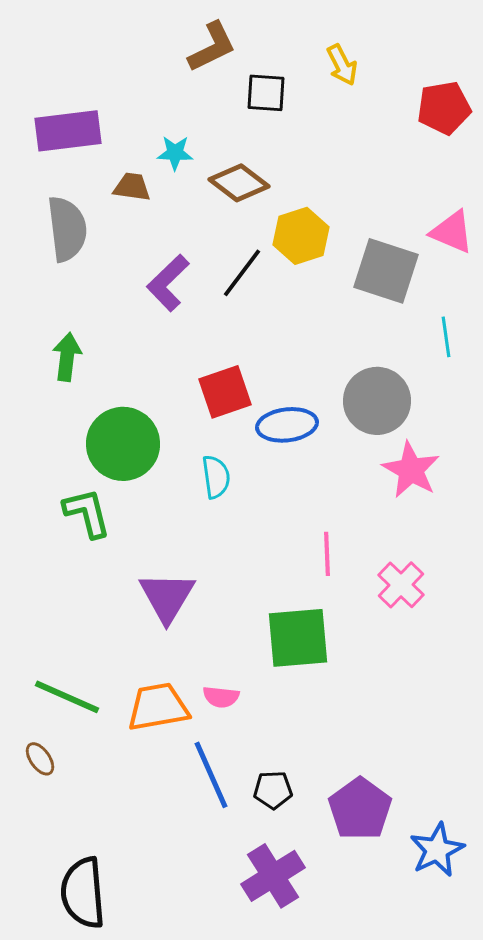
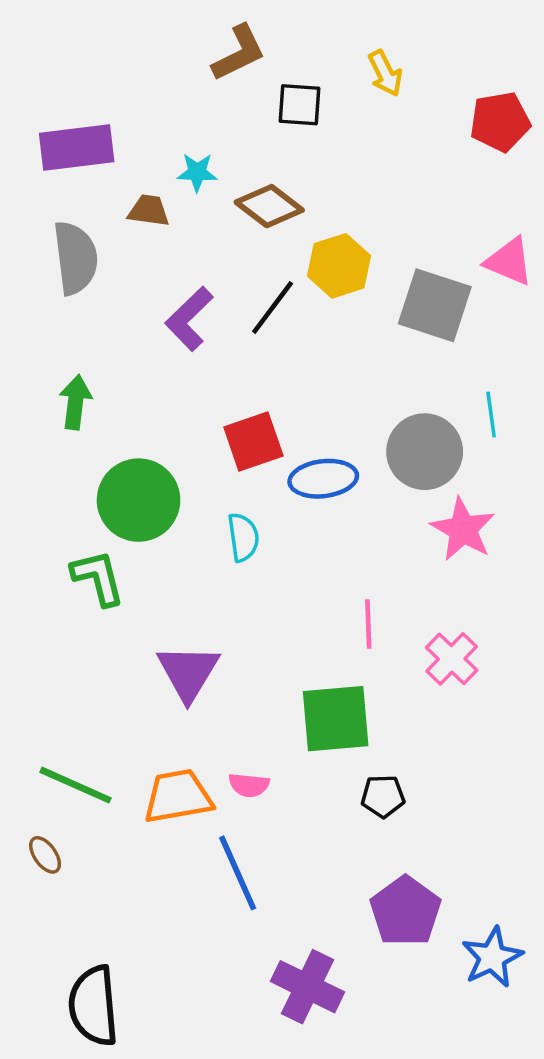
cyan line: (446, 337) -> (491, 414), moved
black pentagon: (273, 790) -> (383, 796), moved
purple cross: (273, 876) -> (307, 987), turned -32

